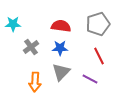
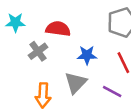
red semicircle: (61, 26) -> (58, 29), moved
blue star: (60, 48) -> (87, 55), moved

